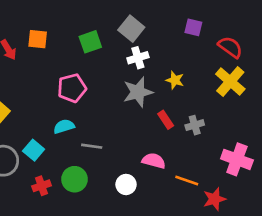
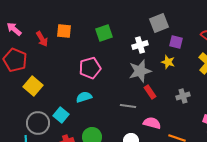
purple square: (193, 27) -> (176, 42), moved
gray square: (131, 29) -> (159, 23), moved, turned 30
red rectangle: (166, 120) -> (150, 92), moved
gray line: (92, 146) -> (128, 106), moved

